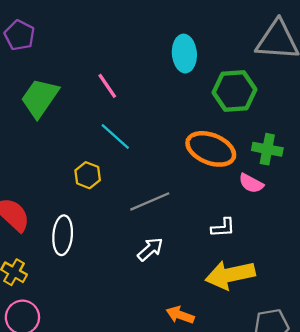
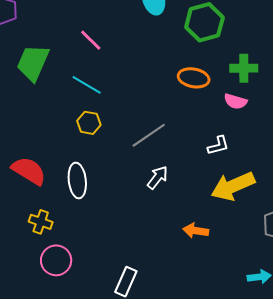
cyan line: (115, 136) -> (87, 85), moved
orange ellipse: (211, 149) -> (194, 78), size x0.7

